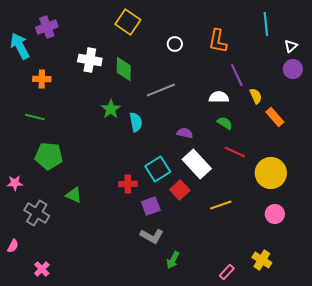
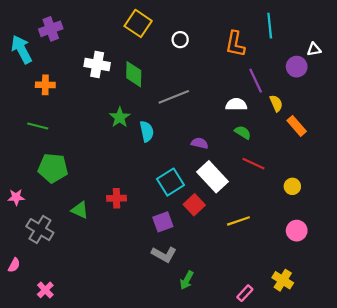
cyan line: (266, 24) -> (270, 26), moved
white circle: (175, 44) -> (180, 40), moved
white triangle: (291, 46) -> (314, 49), turned 32
purple circle: (293, 69) -> (297, 67), moved
yellow circle: (271, 173) -> (292, 186), size x0.5
red cross: (128, 184) -> (117, 198), moved

